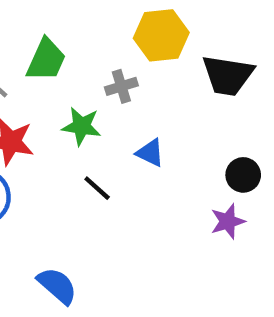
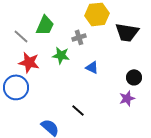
black line: (97, 188) -> (78, 110), moved

